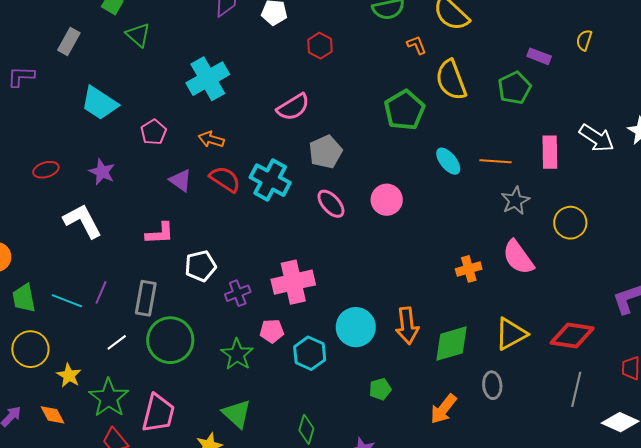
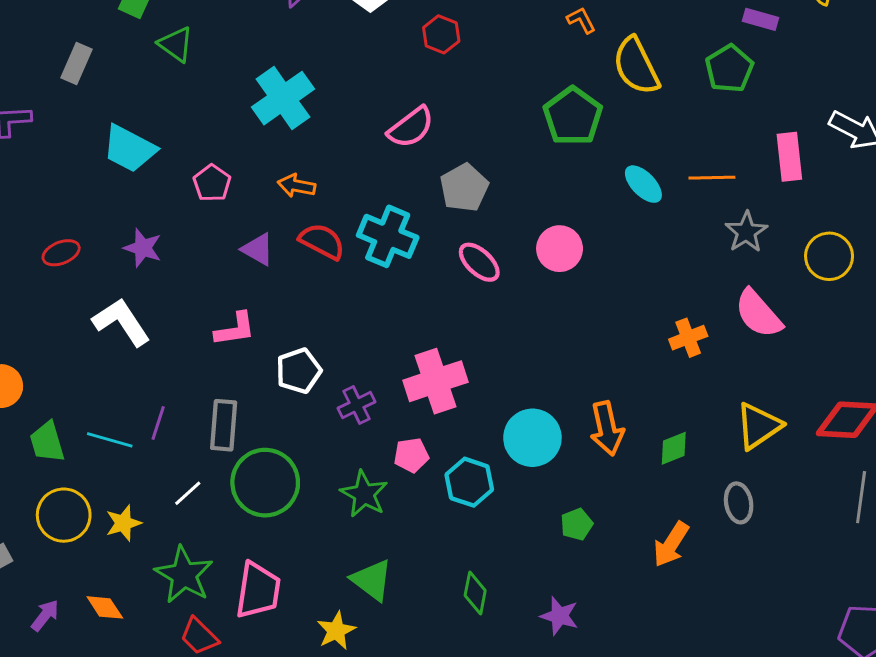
green diamond: (452, 344) -> (674, 448), size x0.6
yellow star: (69, 375) -> (123, 523), moved, turned 30

